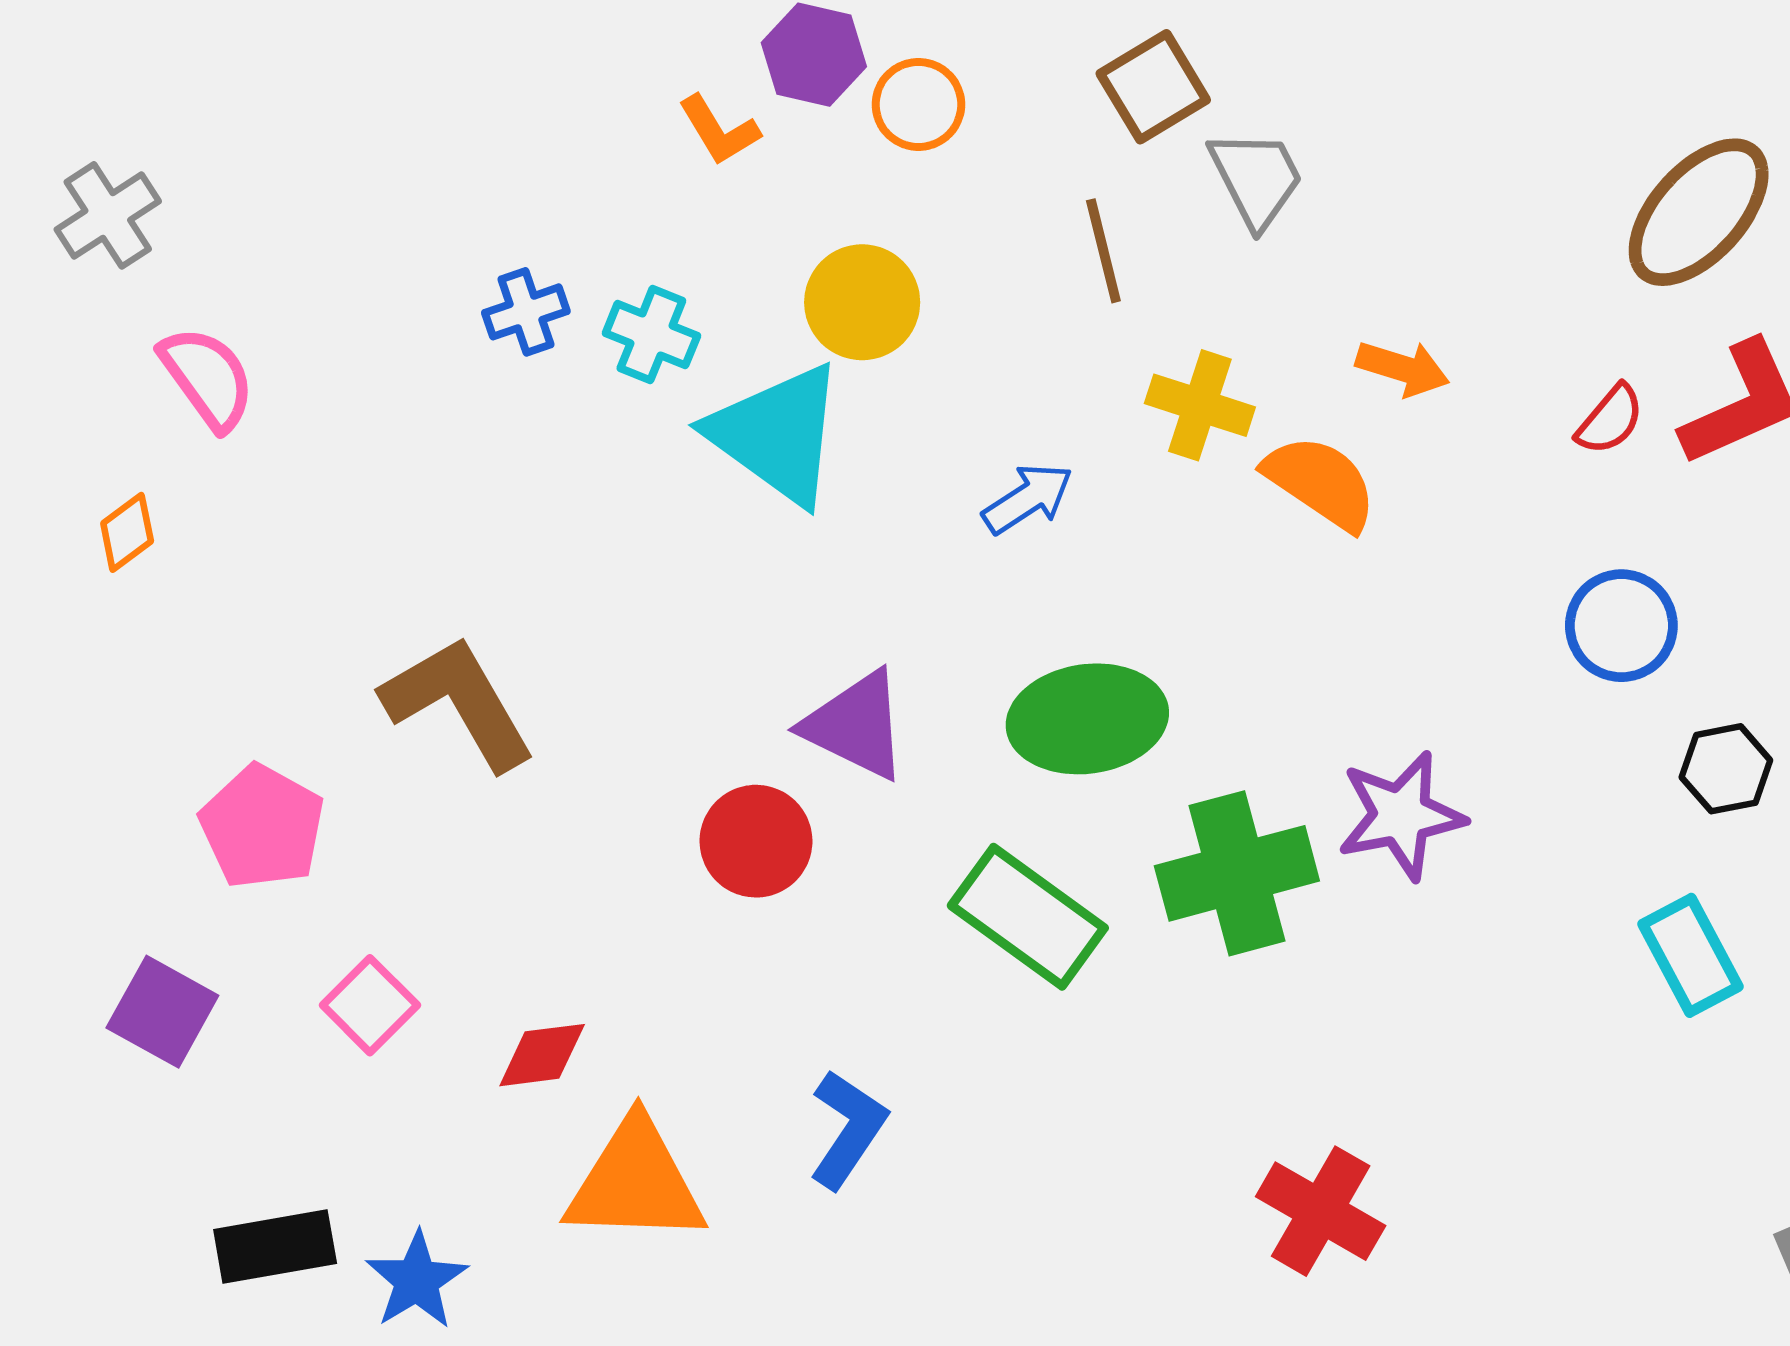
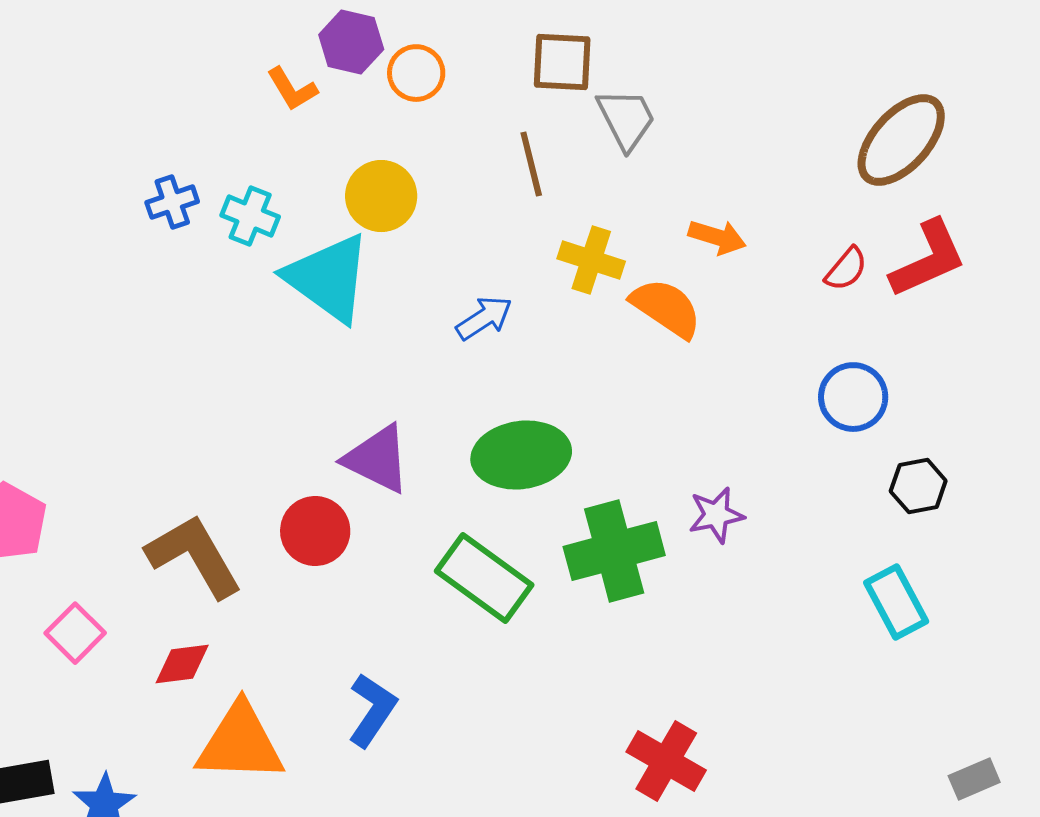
brown square: (1153, 87) -> (562, 62), turned 34
brown L-shape: (458, 703) -> (194, 556), moved
purple star: (1401, 815) -> (716, 515), size x0.7

